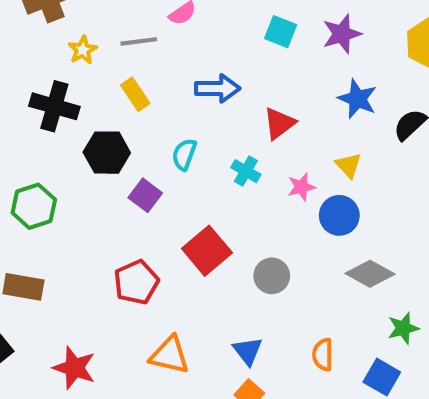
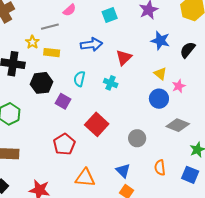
cyan square: (281, 32) -> (110, 15), moved, turned -35
yellow star: (83, 50) -> (32, 42), moved
yellow rectangle: (135, 94) -> (52, 53), turned -42
pink star: (301, 187) -> (179, 86), moved
gray circle: (272, 276) -> (137, 138), moved

